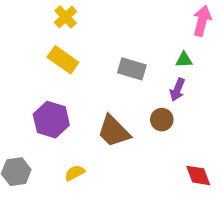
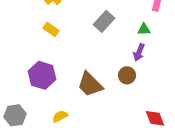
yellow rectangle: (63, 60) -> (51, 29), size x0.7
gray rectangle: (132, 69) -> (104, 21), moved, turned -65

